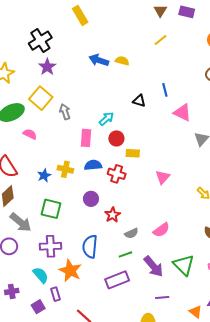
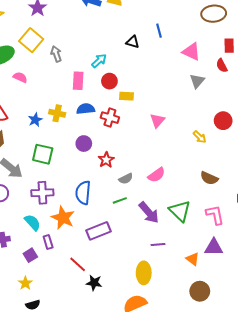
pink triangle: (182, 113) -> (191, 52), moved
purple rectangle: (117, 280) -> (99, 231), moved

